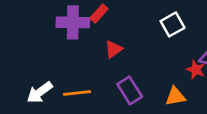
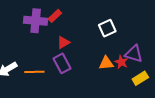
purple rectangle: (130, 90) -> (62, 63), moved
orange triangle: (175, 96) -> (106, 63), moved

